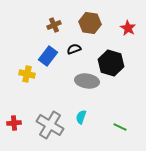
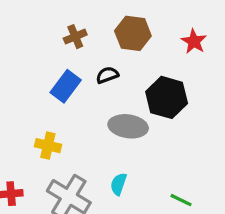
yellow cross: (27, 74) -> (48, 146), moved

